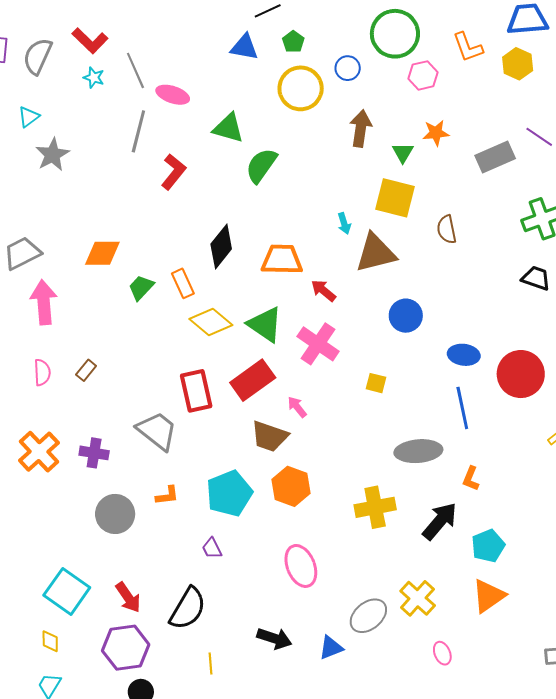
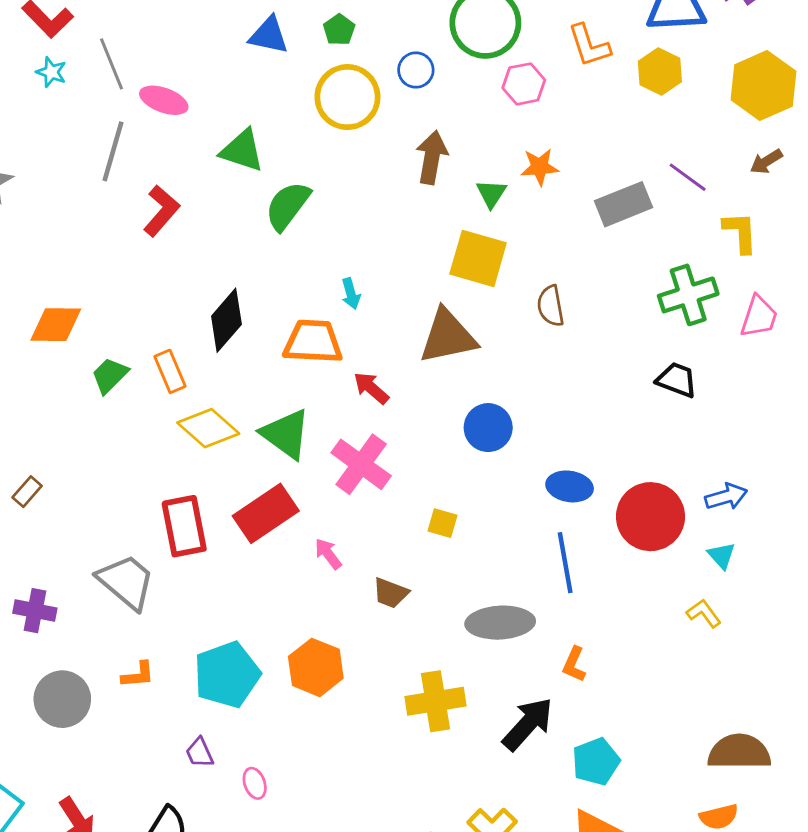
cyan arrow: (344, 223) -> (351, 294), moved
brown trapezoid: (269, 436) -> (391, 593), moved, size x0.7
pink ellipse: (301, 566) -> (255, 783), moved, size x0.5

